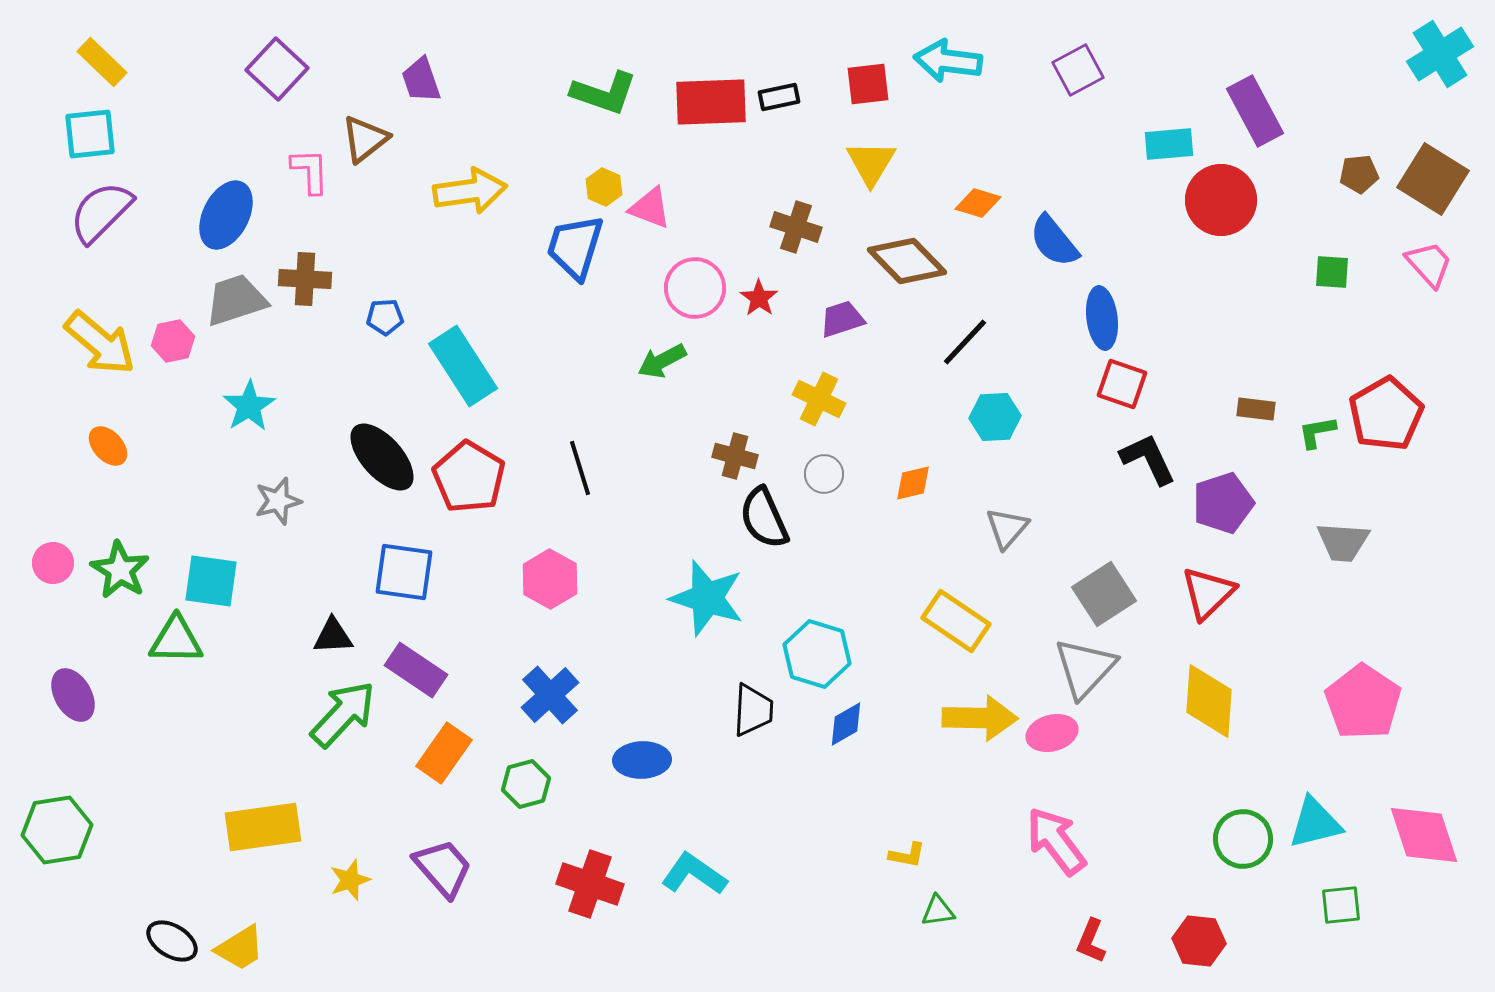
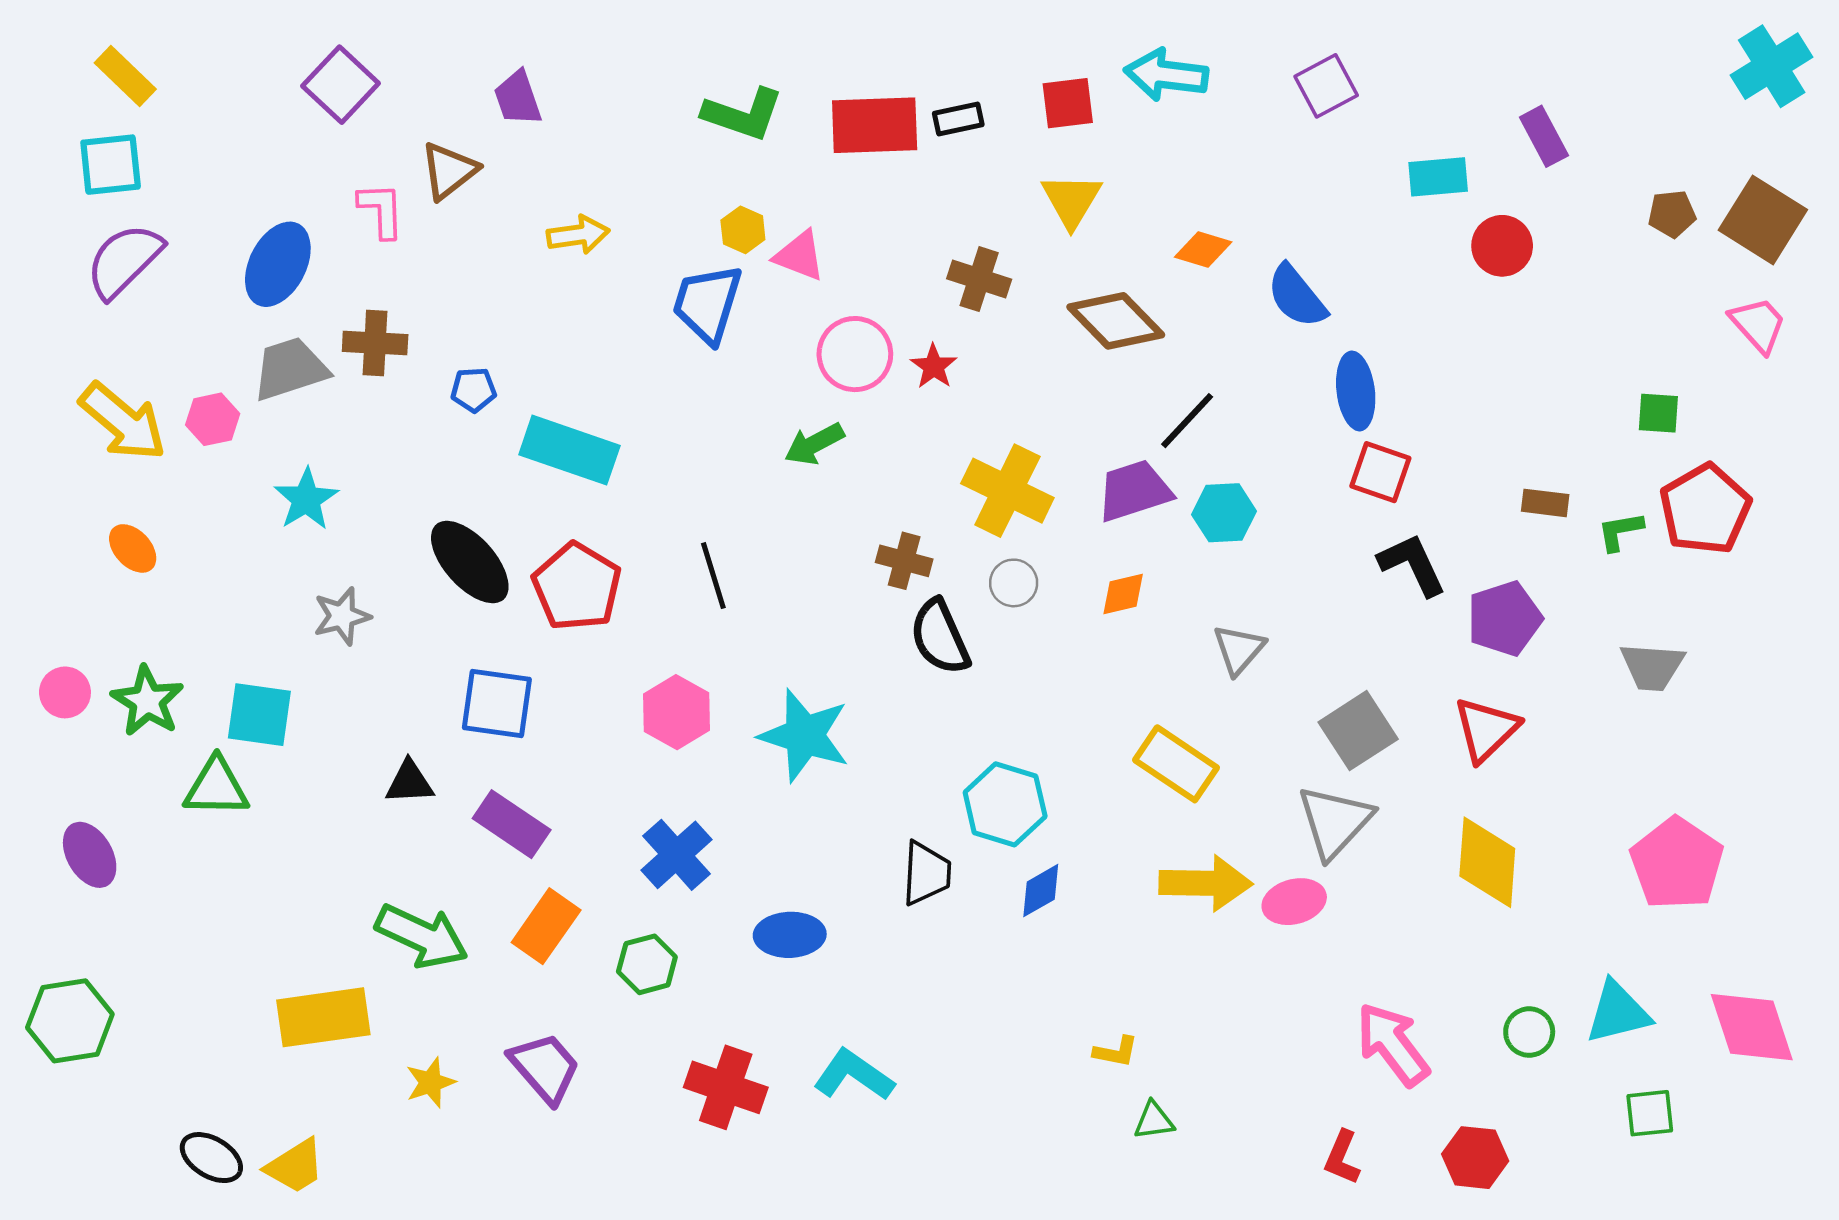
purple rectangle: (1255, 111) -> (1544, 136), size x0.7
yellow arrow: (470, 191) -> (578, 235), size x0.7
red circle: (1221, 200) -> (1502, 246), size x0.7
green square: (1332, 272) -> (1658, 413), moved
purple trapezoid: (842, 319) -> (1134, 491), moved, size x1.4
cyan rectangle: (463, 366) -> (569, 450), turned -38
yellow cross: (819, 399) -> (1007, 491), size x1.4
cyan star: (707, 598) -> (804, 736), moved
green arrow: (343, 714) -> (422, 936), moved, turned 72
green circle: (1243, 839) -> (1529, 1032), size x0.7
pink arrow: (1056, 841) -> (1393, 1044), moved

